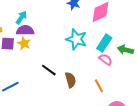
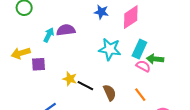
purple semicircle: (25, 30) -> (66, 30), moved
yellow star: (24, 43) -> (70, 79), moved
green arrow: (125, 50) -> (155, 59), moved

